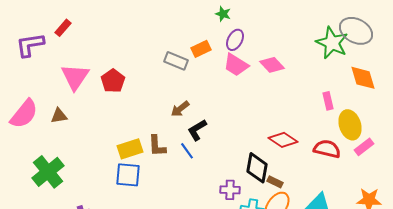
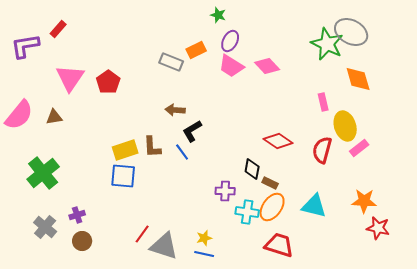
brown arrow: (180, 109) -> (175, 110), turned 42
red semicircle: (327, 149) -> (322, 150), turned -88
black diamond: (257, 168) -> (252, 169), size x0.7

